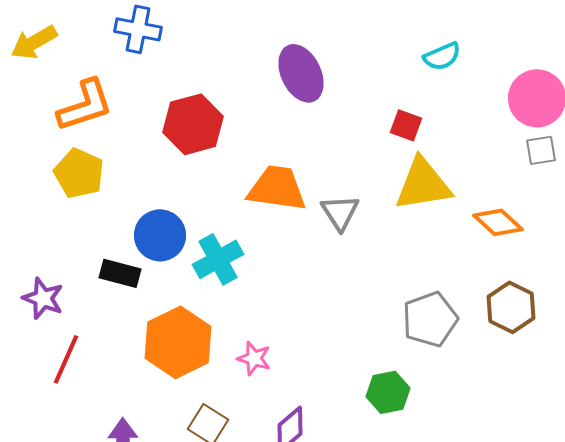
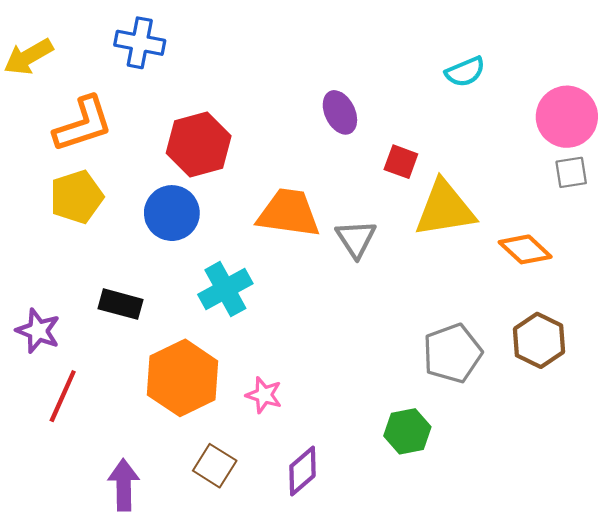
purple ellipse: (301, 73) -> (340, 112), moved, size x0.7
red square: (406, 125) -> (401, 162), moved
yellow pentagon: (79, 173) -> (77, 197), turned 30
blue circle: (160, 235) -> (172, 213), moved

